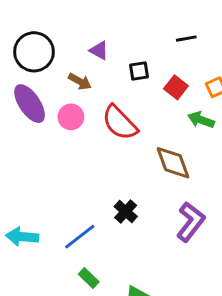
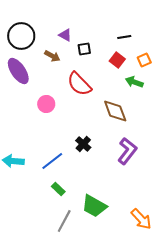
black line: (186, 39) -> (124, 37), moved
black square: (139, 71) -> (84, 49), moved
pink circle: (71, 117) -> (46, 104), moved

